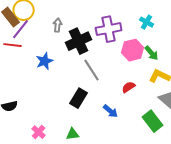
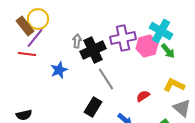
cyan cross: (147, 22) -> (161, 31), size x1.6
gray arrow: (58, 25) -> (77, 41), moved
pink hexagon: (133, 50) -> (147, 46), moved
green arrow: (152, 53) -> (168, 51), moved

